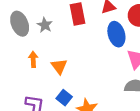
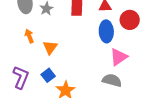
orange arrow: (33, 59) -> (29, 36), turned -32

